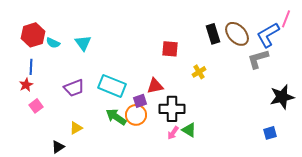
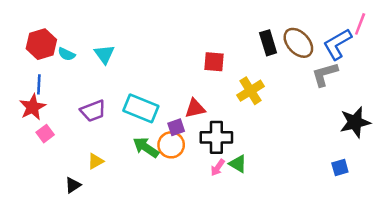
yellow cross: (199, 72) -> (250, 91), size x1.5
red star: (26, 85) -> (33, 107), size x1.5

